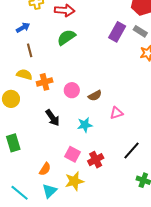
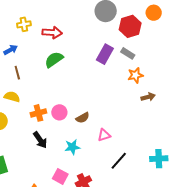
orange cross: (45, 82) -> (38, 113), moved
black line: (131, 151) -> (119, 161), moved

